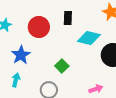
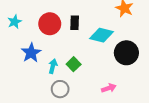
black rectangle: (68, 18) -> (75, 23), moved
cyan arrow: (16, 80) -> (53, 66), moved

